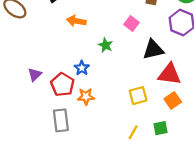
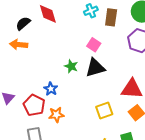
orange arrow: (76, 21) -> (19, 45), moved
black triangle: (153, 50) -> (95, 68), moved

